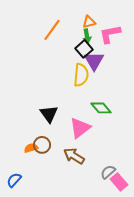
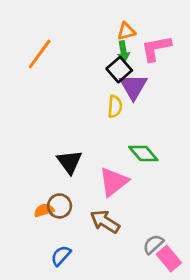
orange line: (52, 30) -> (40, 54), moved
yellow semicircle: (81, 75) -> (115, 107), size x0.7
blue semicircle: (14, 180) -> (61, 256), moved

